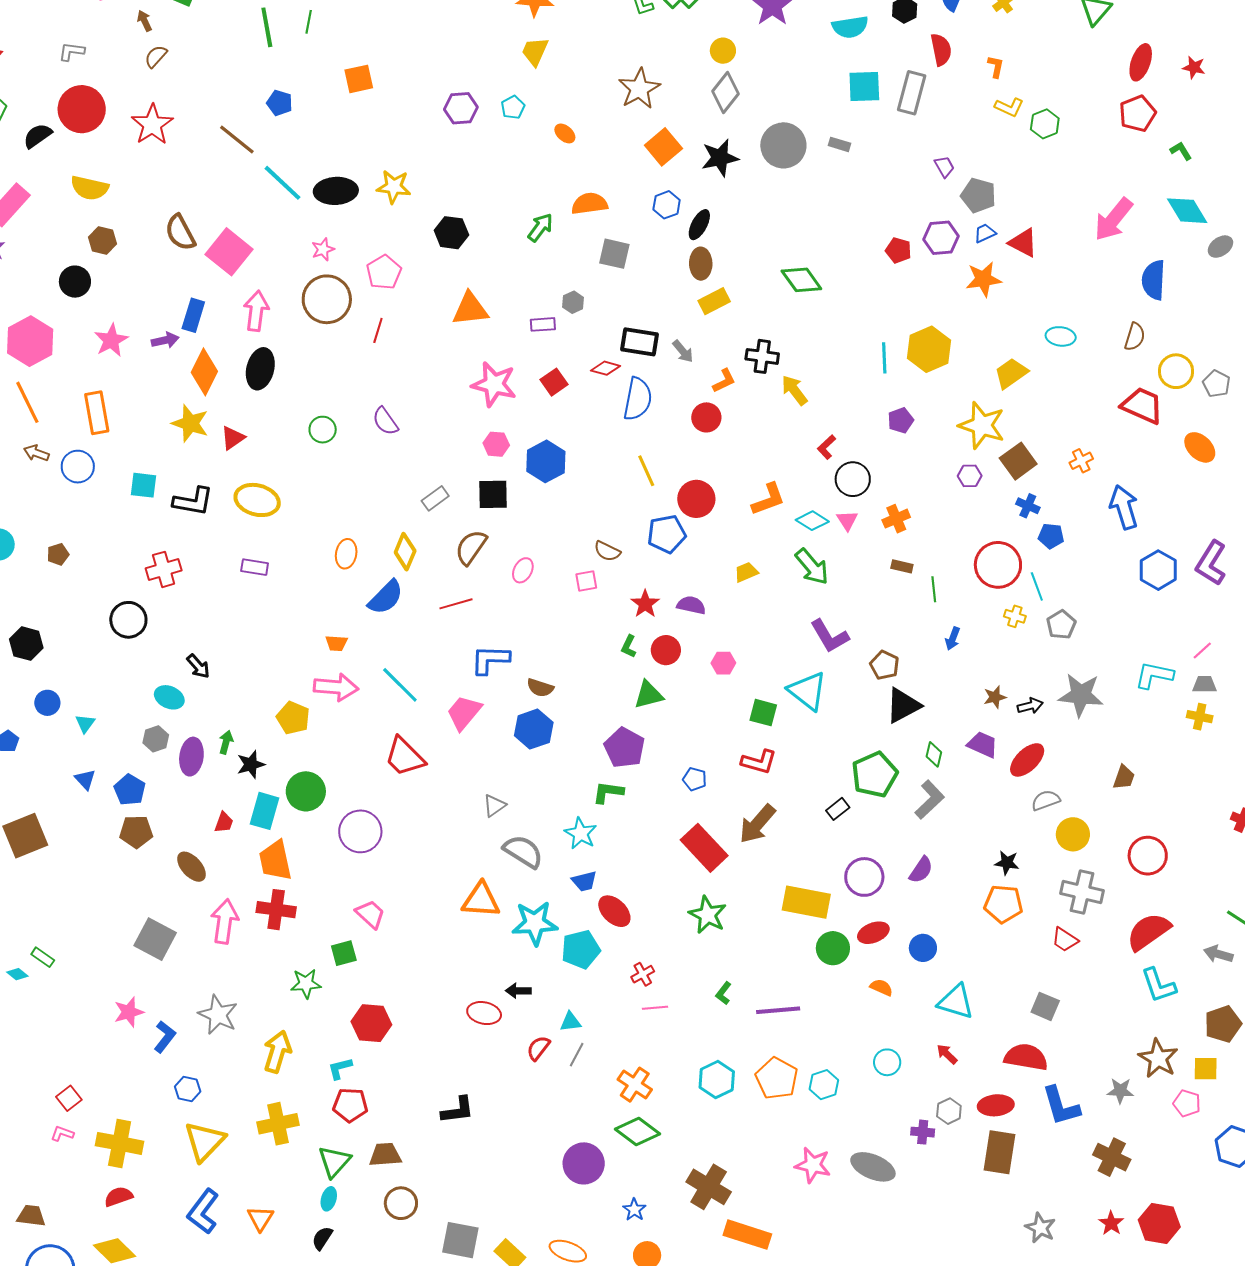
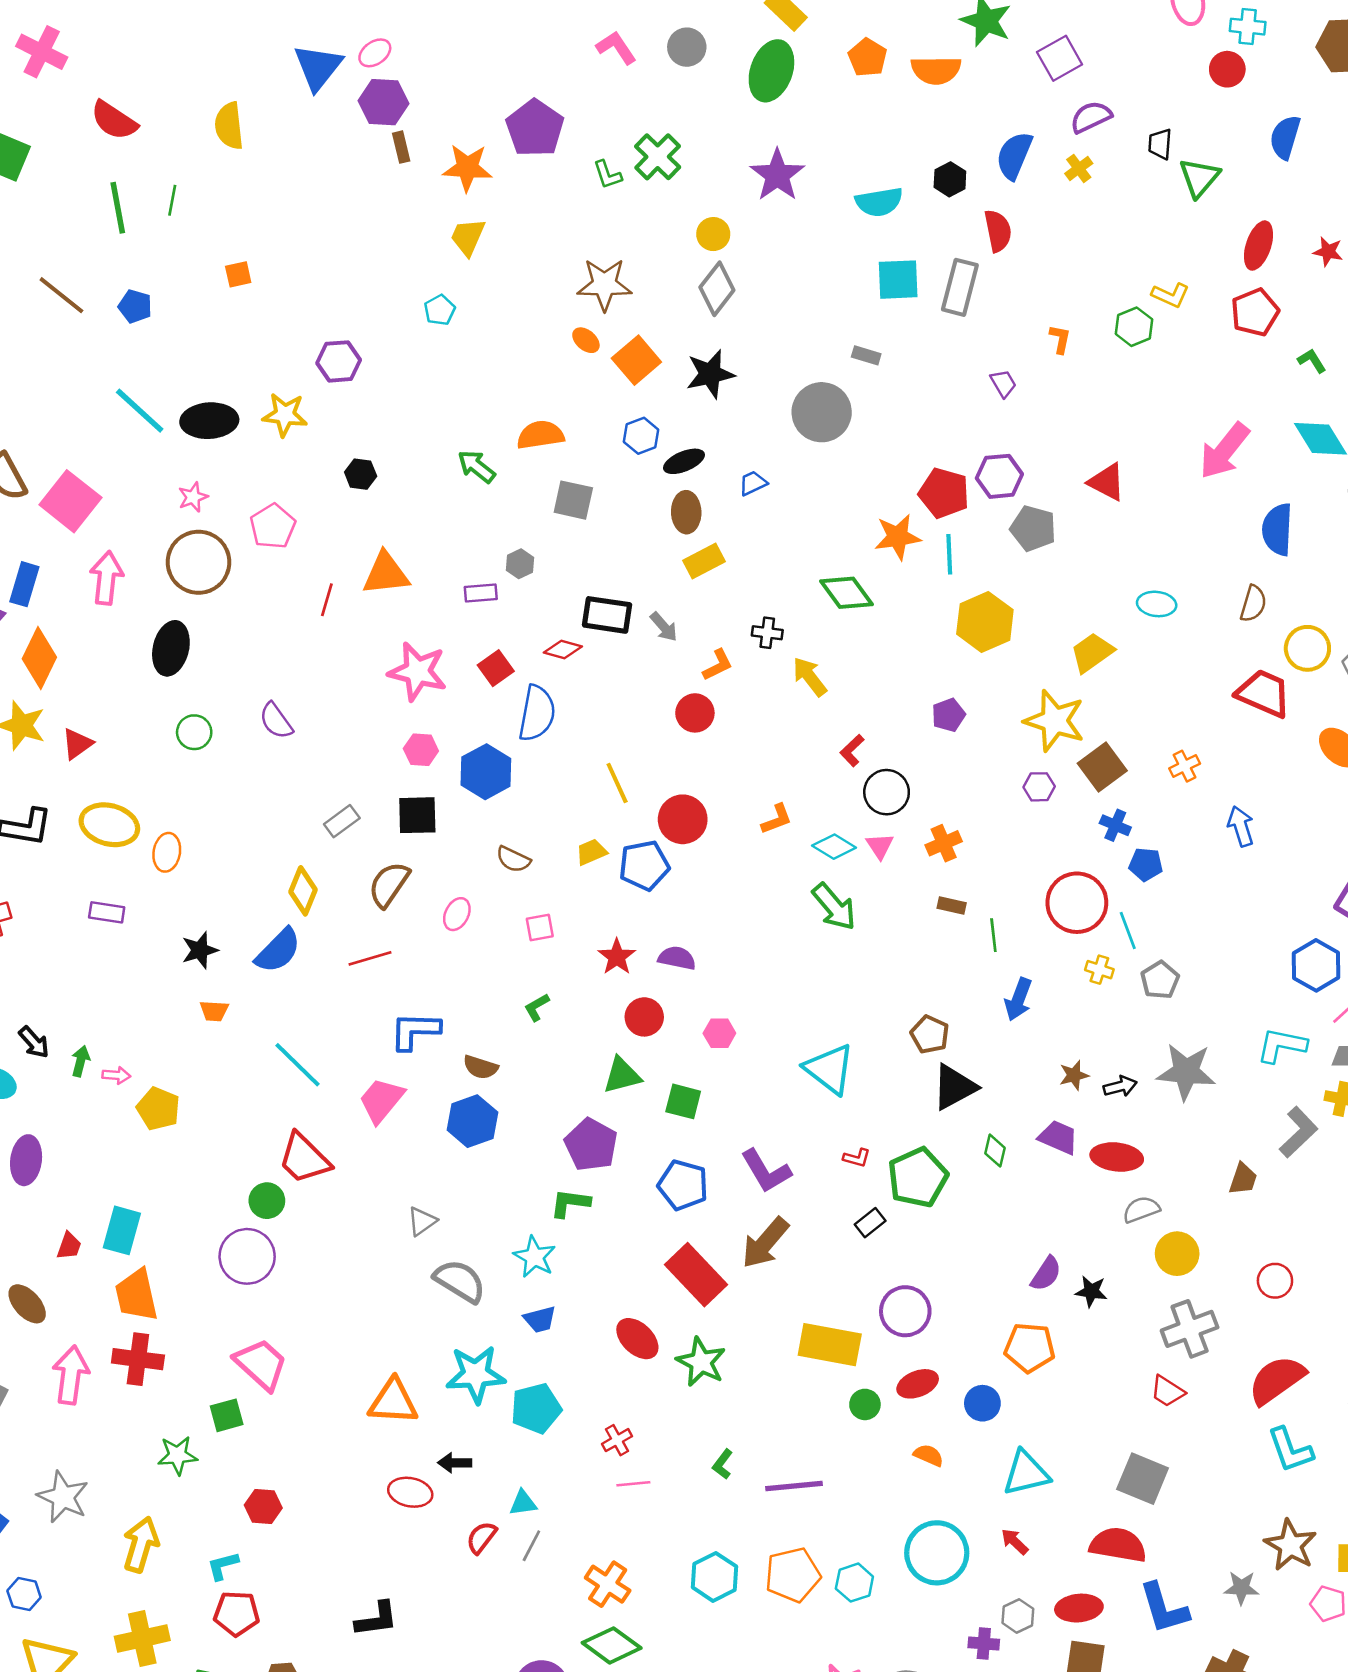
orange L-shape: (996, 67) -> (1060, 339), moved
orange square: (359, 79) -> (238, 274), size x0.7
brown star: (639, 89) -> (604, 285), turned 30
yellow L-shape: (1009, 107) -> (1171, 295), moved
purple hexagon: (461, 108) -> (339, 361), moved
orange ellipse: (565, 133) -> (586, 340), moved
brown line: (237, 139) -> (61, 295), moved
gray circle: (783, 145) -> (822, 412), moved
gray pentagon: (978, 195) -> (1033, 528), moved
black ellipse: (699, 225) -> (684, 461), turned 40
green arrow: (540, 227) -> (477, 466), turned -88
black hexagon: (451, 233) -> (361, 474), size x0.7
blue trapezoid: (985, 233) -> (753, 483), moved
red pentagon: (898, 250) -> (944, 493), size x1.5
orange star: (983, 279) -> (898, 537), moved
green diamond: (801, 280) -> (846, 593), moved
red line: (378, 330) -> (327, 600), moved
black cross: (762, 356) -> (767, 633), size x0.7
cyan line: (884, 358) -> (949, 554), moved
black ellipse: (260, 369) -> (171, 648), moved
blue semicircle: (638, 399) -> (537, 713), moved
orange L-shape: (768, 499) -> (777, 819), size x0.7
blue arrow: (1124, 507) -> (1241, 826), size x0.7
brown semicircle: (607, 551) -> (513, 859), moved
orange ellipse: (346, 554) -> (167, 852), moved
blue hexagon: (1158, 570) -> (1316, 965), moved
yellow trapezoid: (746, 572) -> (591, 852), moved
purple L-shape: (829, 636) -> (766, 1171), moved
blue arrow: (953, 639) -> (1018, 999), size x1.4
green L-shape: (629, 646) -> (537, 1007), moved, turned 35
pink arrow: (336, 687) -> (116, 1075), moved, size x0.5
green square: (763, 713) -> (683, 1101), moved
green arrow: (226, 742) -> (81, 1061), moved
red ellipse: (1027, 760) -> (1117, 1157), turned 51
red L-shape: (759, 762) -> (857, 1158), moved, size x0.6
black star: (251, 764) -> (200, 950), moved
blue pentagon: (695, 779) -> (683, 1185), size x1.6
green circle: (306, 791) -> (267, 1201), moved, size x0.7
gray L-shape: (930, 800) -> (1299, 1132), moved
red circle: (1148, 856) -> (1275, 1281), size x0.7
purple semicircle: (921, 870) -> (1046, 1274), moved
gray cross: (1082, 892) -> (1190, 1329), turned -33
orange triangle: (481, 900) -> (393, 1402), moved
orange pentagon: (1003, 904) -> (1030, 1348), moved
red ellipse: (614, 911) -> (637, 1339), moved
pink trapezoid: (370, 914) -> (261, 1364), size x1.4
green circle: (833, 948) -> (865, 1404), size x0.7
cyan triangle: (956, 1002) -> (1026, 1473), turned -30
gray square: (1045, 1006) -> (1143, 1479), size x1.4
red hexagon: (371, 1023) -> (263, 1506), size x0.7
cyan circle: (887, 1062) -> (937, 1553), size x1.8
orange pentagon: (777, 1078) -> (793, 1575), turned 30

